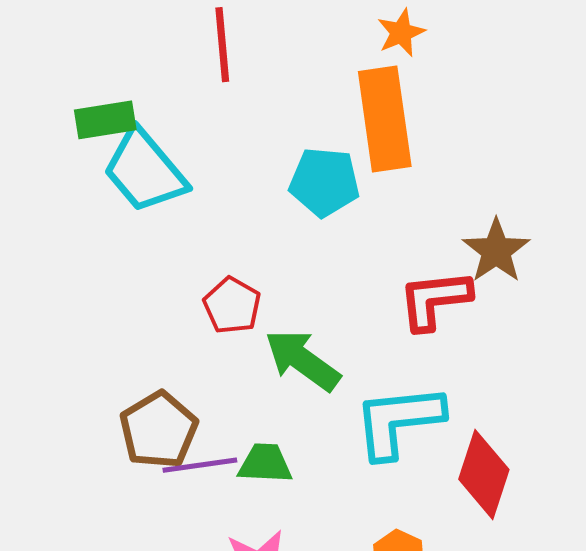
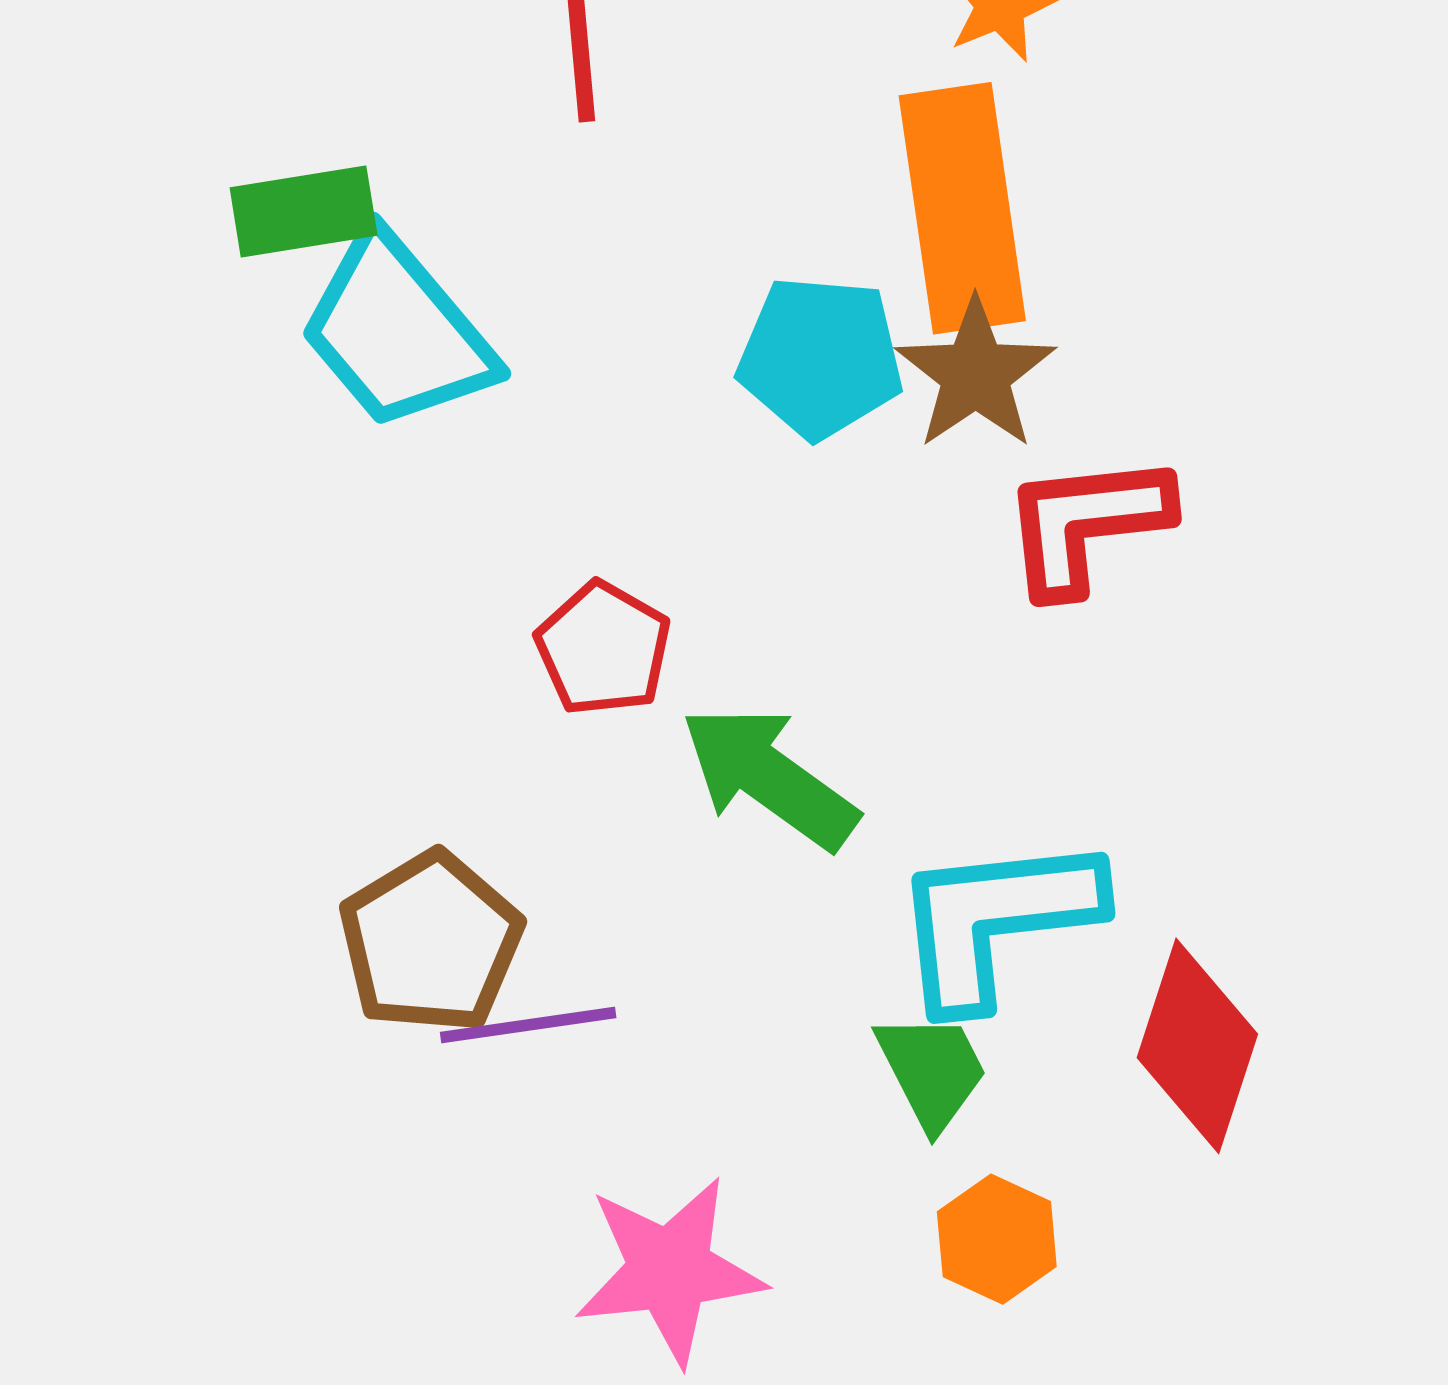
brown star: (496, 251) -> (975, 374), moved
red L-shape: (435, 300) -> (1086, 524), moved
green trapezoid: (265, 463) -> (932, 1071), moved, turned 60

